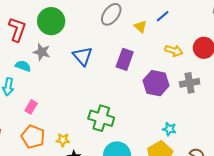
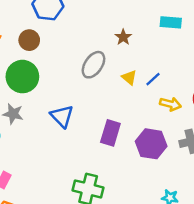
blue line: (163, 16) -> (153, 79), moved
purple rectangle: (125, 59) -> (110, 133), moved

